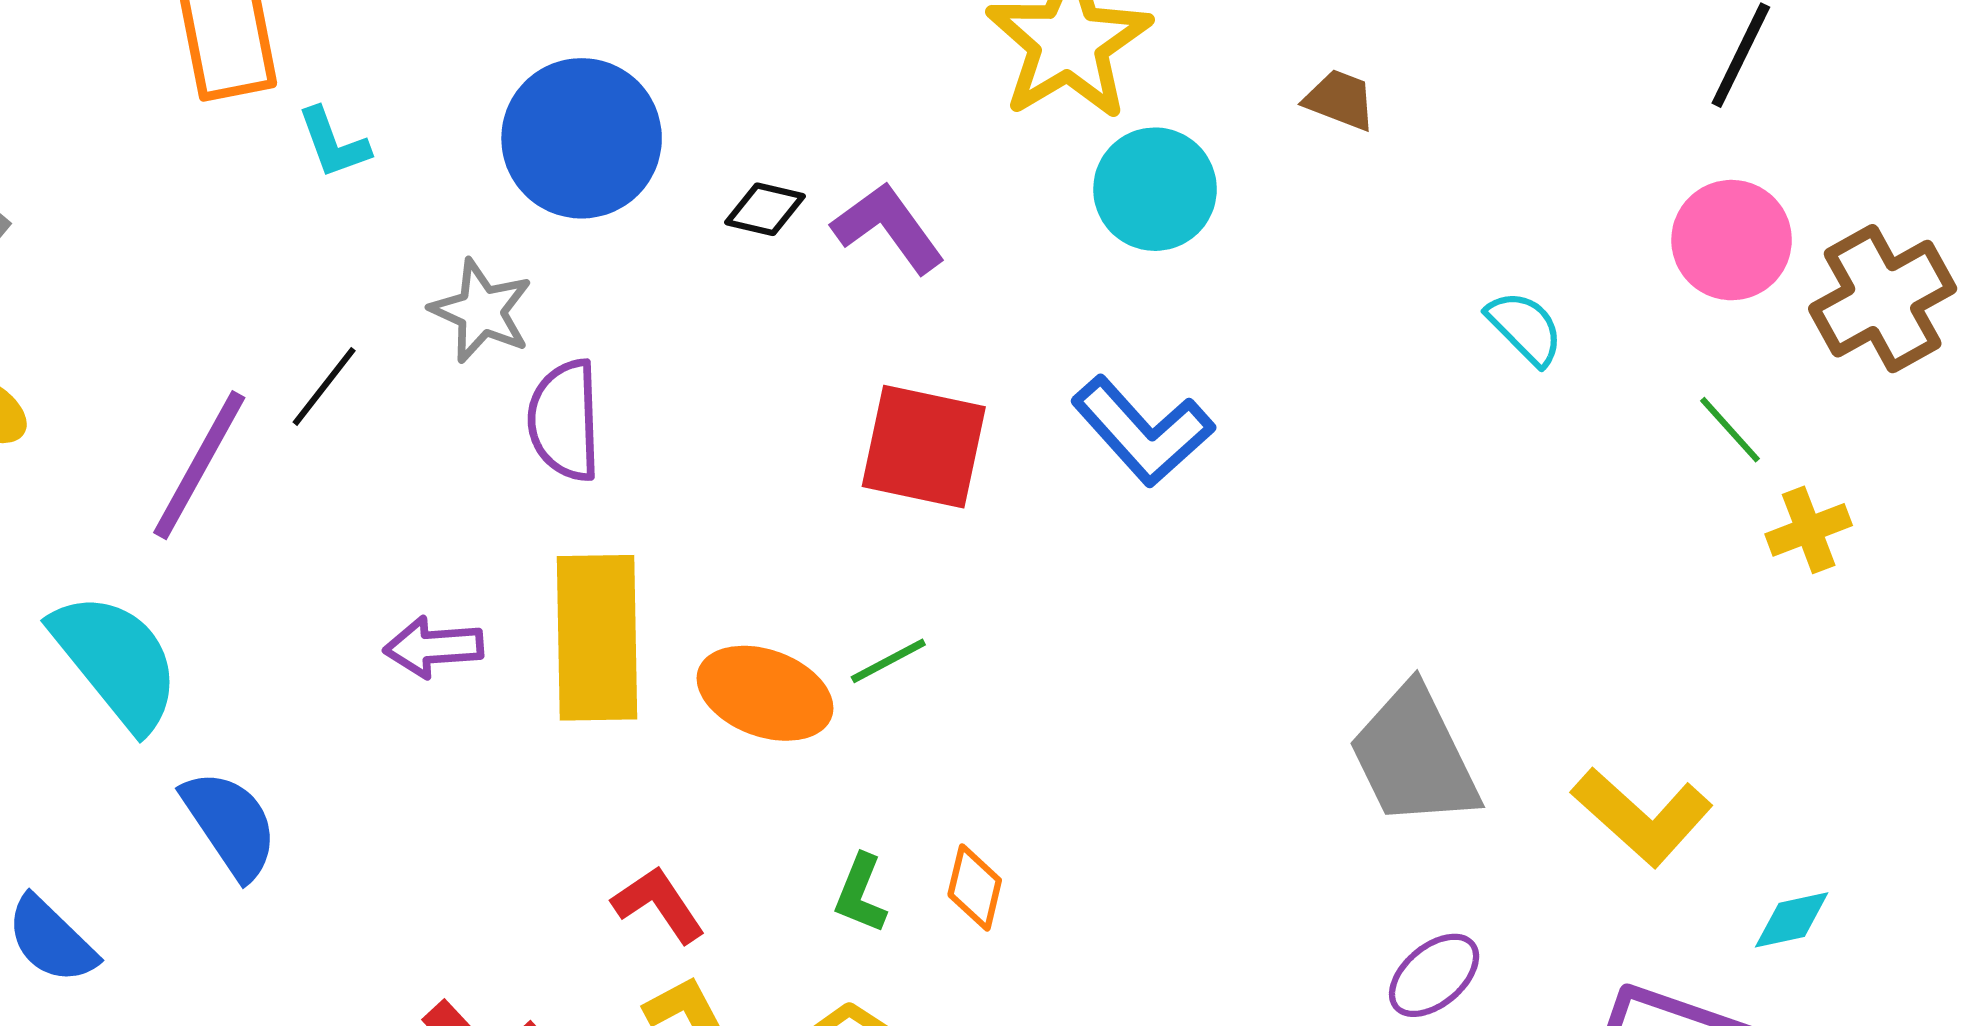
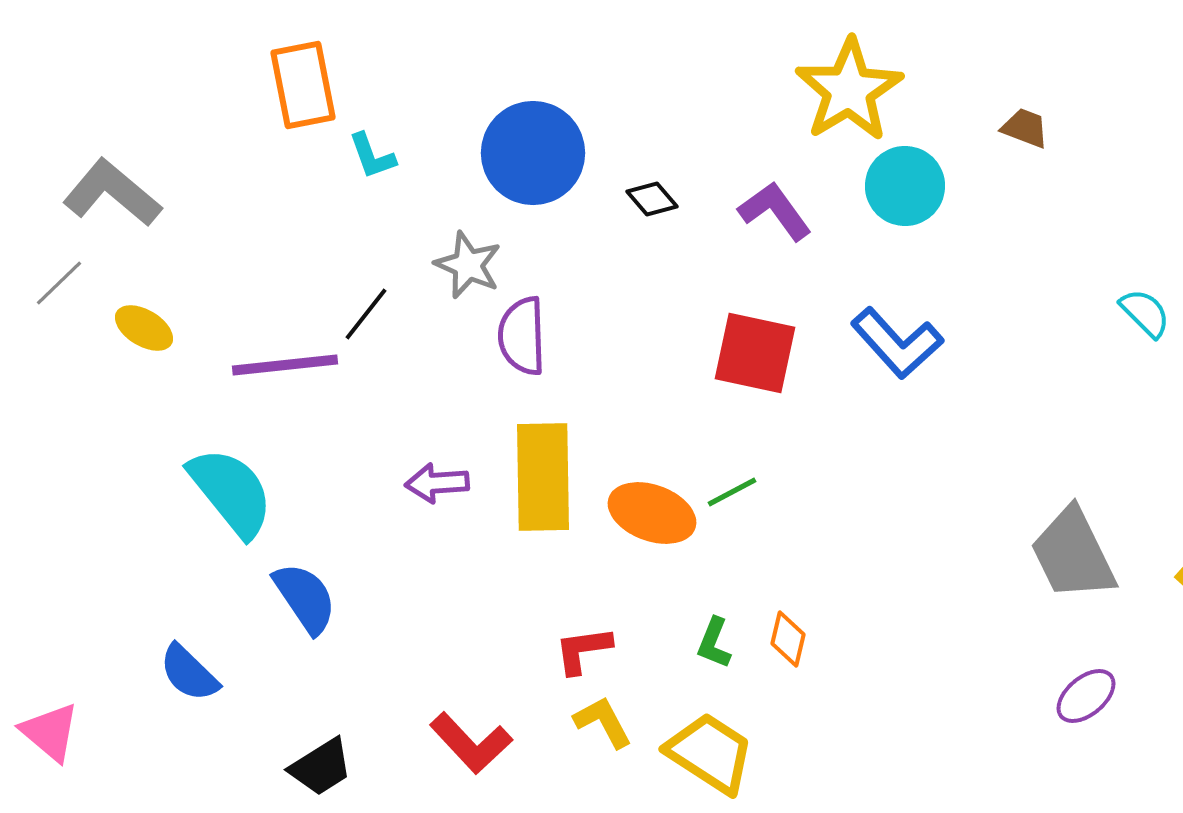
black diamond: (765, 209) -> (652, 199), turned 36
purple L-shape: (888, 228) -> (775, 211), moved
cyan semicircle: (1525, 328) -> (1145, 313), moved
purple line: (199, 465) -> (285, 365), turned 55
red L-shape: (659, 904) -> (583, 650), turned -64

